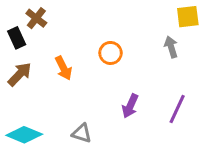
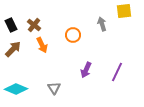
brown cross: (36, 18) -> (34, 25), moved
gray arrow: (171, 47) -> (102, 24), moved
gray triangle: (82, 133) -> (54, 88), turned 40

